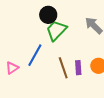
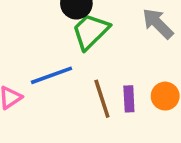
blue line: (35, 55) -> (51, 75), turned 40

